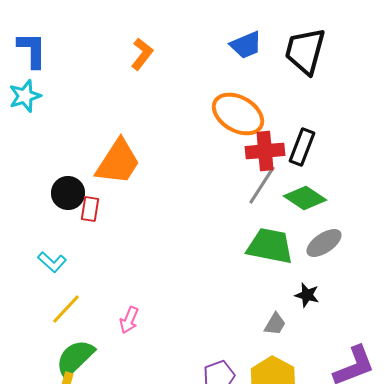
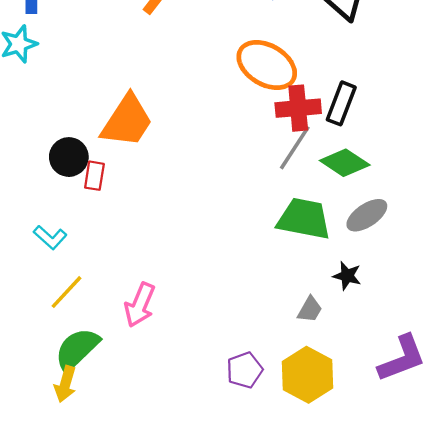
pink arrow: (129, 320) -> (140, 305), size x1.4

